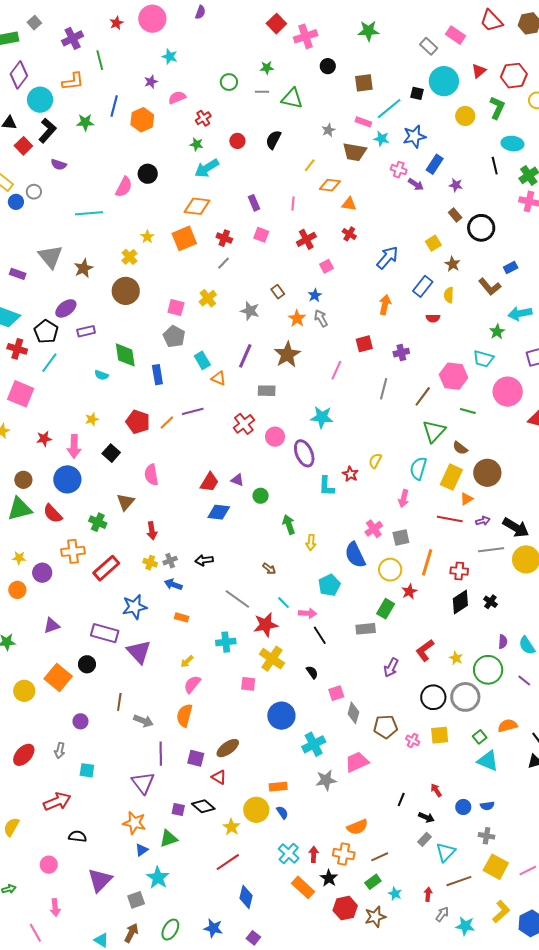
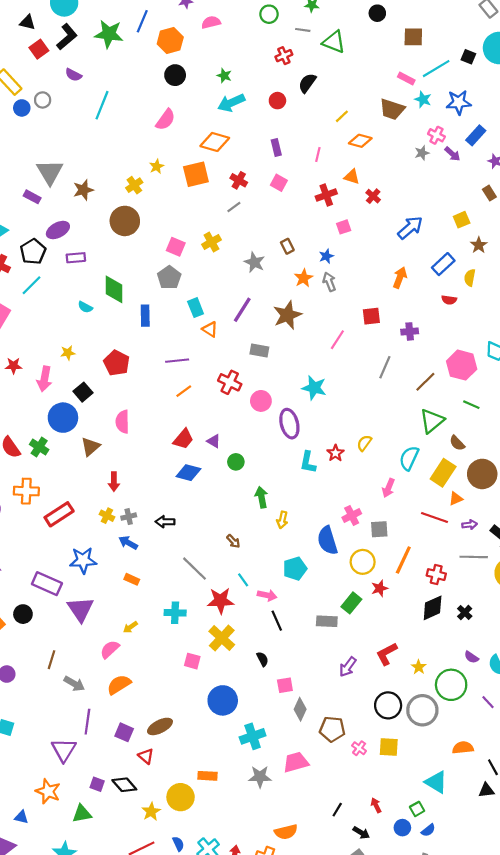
red cross: (203, 118) -> (284, 56), moved
green star: (85, 122) -> (109, 34), size x1.5
gray star: (328, 130) -> (422, 153), moved
red circle: (237, 141) -> (277, 101), moved
black circle: (148, 174) -> (175, 75), moved
pink semicircle: (124, 187) -> (165, 120), moved
orange triangle: (349, 204) -> (352, 177), moved
cyan line: (89, 213) -> (102, 105), moved, turned -72
purple rectangle: (18, 274) -> (32, 197), moved
orange line: (167, 423) -> (184, 391), moved
red cross: (244, 424) -> (230, 382), turned -35
blue circle: (67, 479) -> (63, 418), moved
green cross: (98, 522) -> (39, 447), moved
purple semicircle: (503, 642) -> (471, 657), turned 112
pink semicircle: (192, 684) -> (110, 649), moved
orange semicircle: (184, 715) -> (119, 685), turned 35
green square: (480, 737) -> (417, 809), moved
blue semicircle: (487, 806) -> (428, 830), turned -40
blue semicircle: (282, 813) -> (178, 844), moved
blue triangle: (142, 850) -> (21, 817), moved, turned 40

